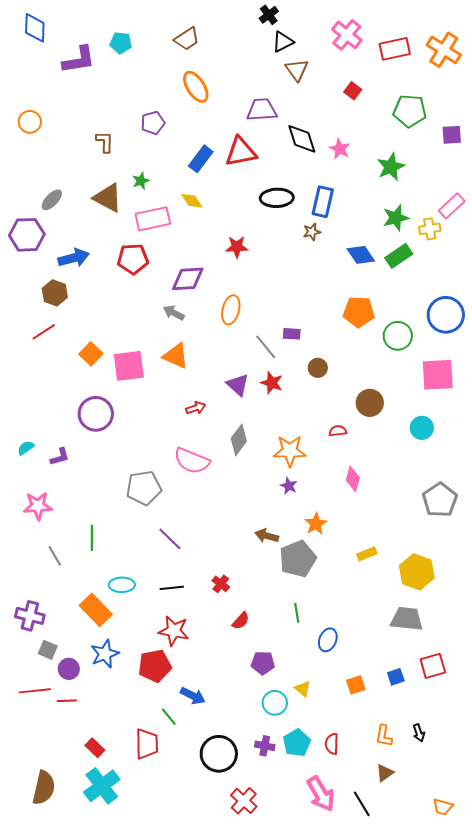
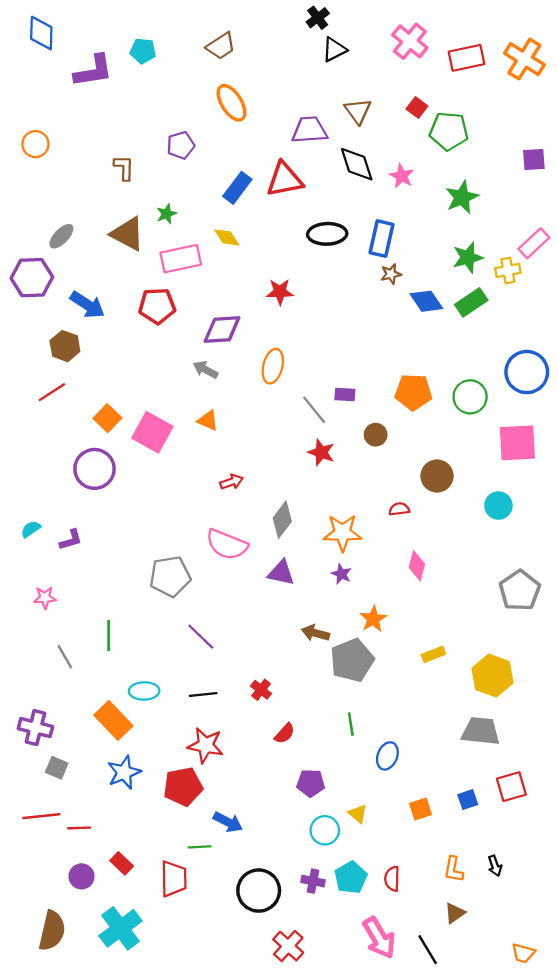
brown triangle: (297, 70) -> (358, 111), moved
green pentagon: (410, 111) -> (449, 131), moved
brown star: (312, 232) -> (391, 274), moved
blue arrow: (74, 258) -> (87, 305), turned 48
orange pentagon: (359, 312) -> (413, 392), moved
orange triangle: (176, 356) -> (208, 420), size x0.7
pink square: (129, 366) -> (152, 432), turned 36
purple triangle: (238, 385) -> (281, 573), moved, turned -30
purple circle: (96, 414) -> (94, 469), moved
pink star: (38, 506) -> (45, 598), size x0.7
purple circle: (69, 669) -> (81, 876), moved
green line: (169, 717) -> (200, 847), turned -54
red rectangle: (95, 748) -> (122, 863), moved

